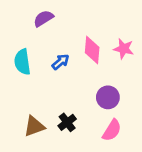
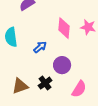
blue arrow: (61, 62) -> (40, 47), moved
purple circle: (108, 97) -> (62, 65), moved

